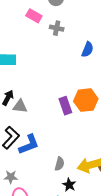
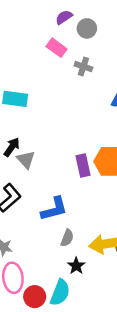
gray triangle: (20, 106) -> (26, 160), turned 35
blue L-shape: (29, 144) -> (54, 209), moved

